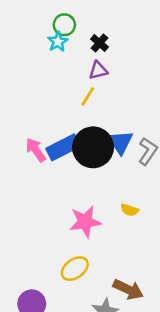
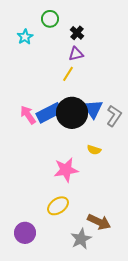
cyan star: (58, 42) -> (25, 37), moved
yellow semicircle: (130, 210) -> (94, 150), moved

